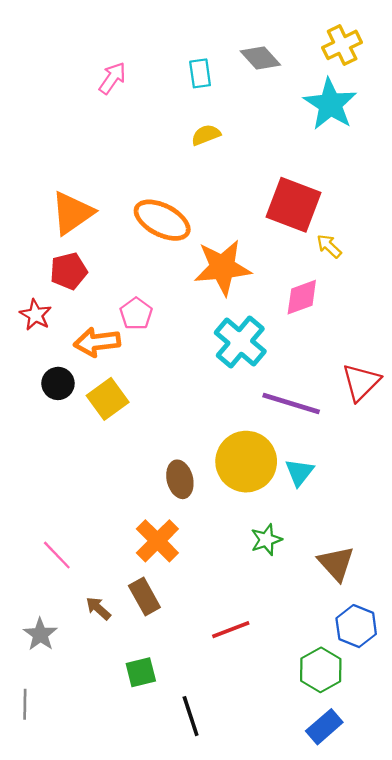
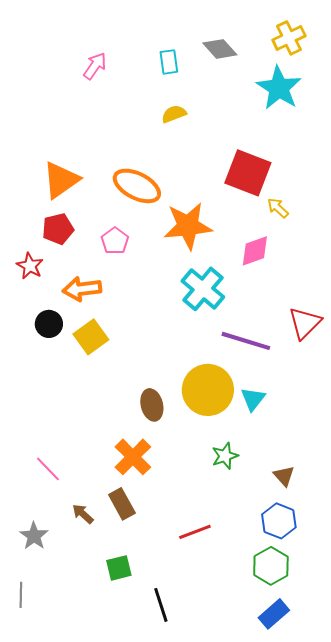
pink pentagon: (136, 314) -> (115, 241), moved
brown triangle: (336, 563) -> (284, 476), size x0.7
blue hexagon: (356, 626) -> (279, 521), moved

